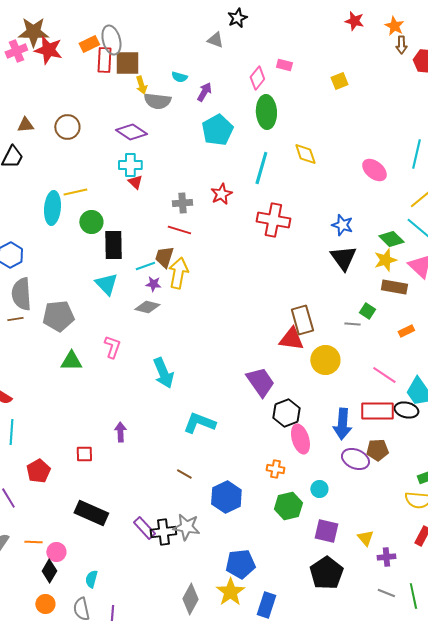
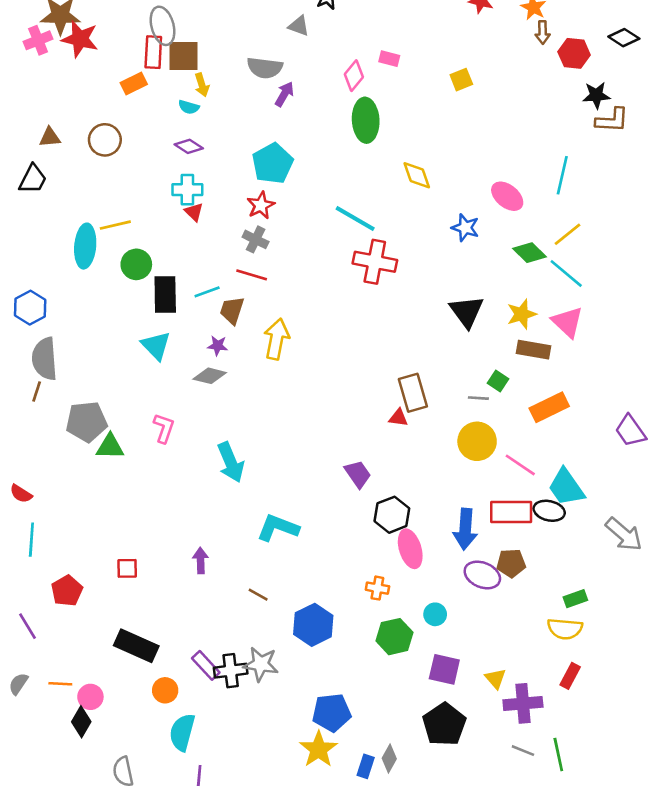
orange rectangle: (89, 44) -> (134, 84), moved
cyan semicircle: (179, 77) -> (189, 107), moved
gray semicircle: (157, 101) -> (265, 68), moved
cyan pentagon: (217, 130) -> (273, 163), moved
purple diamond: (131, 132) -> (189, 146), size x0.7
cyan line: (261, 168) -> (355, 219), moved, turned -76
red star: (221, 194) -> (261, 205), moved
gray cross: (182, 203) -> (256, 239), turned 30
blue star: (342, 225) -> (465, 228), moved
green diamond: (391, 239) -> (529, 253), moved
cyan line: (145, 266) -> (207, 292), moved
yellow arrow: (178, 273) -> (277, 339), moved
gray pentagon: (58, 316) -> (87, 422), moved
brown line: (15, 319) -> (37, 391), turned -63
orange rectangle: (406, 331) -> (549, 407), size x1.8
red triangle: (291, 339) -> (398, 418), size x0.6
yellow circle: (325, 360) -> (477, 441), moved
purple trapezoid: (260, 382) -> (358, 474), size x0.7
purple arrow: (120, 432) -> (201, 561), moved
purple cross: (386, 557) -> (523, 703), size x1.6
cyan semicircle: (91, 579) -> (182, 732), moved, size x1.6
gray diamond: (190, 599) -> (389, 758), moved, size x0.7
orange circle: (45, 604) -> (165, 690), moved
blue rectangle: (266, 605) -> (366, 766), size x0.7
purple line: (112, 613) -> (199, 776), moved

